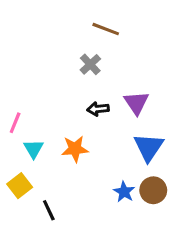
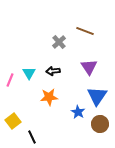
brown line: (106, 29) -> (85, 31), moved
black arrow: (98, 109) -> (53, 71), moved
cyan triangle: (33, 149) -> (29, 73), moved
blue star: (124, 192) -> (78, 112), moved

